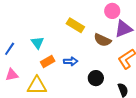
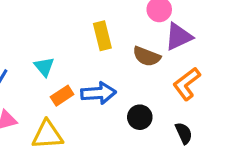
yellow rectangle: (75, 25) -> (102, 36), turned 48
blue arrow: (71, 61) -> (98, 93), size x1.5

